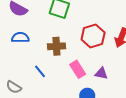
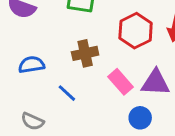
blue semicircle: (20, 38) -> (31, 65), moved
purple triangle: (101, 73) -> (155, 83), size x1.5

